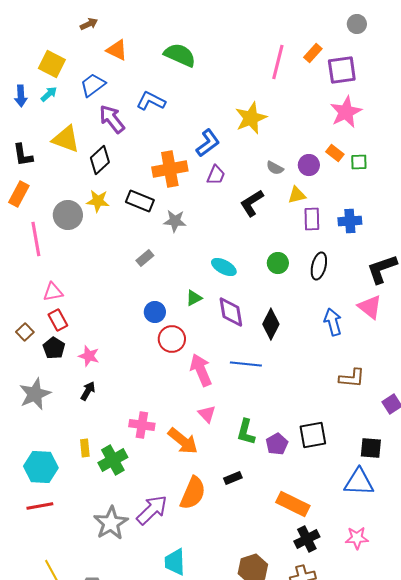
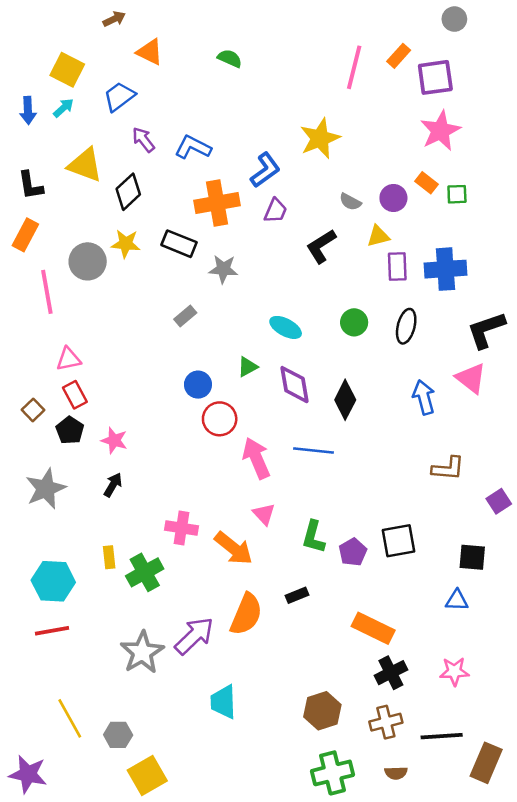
green semicircle: (180, 55) -> (230, 58), size x0.6
blue L-shape: (151, 101) -> (193, 147), moved
purple arrow: (112, 119) -> (143, 140), size x0.7
blue cross: (350, 221) -> (445, 269), size x1.4
blue triangle: (359, 482) -> (457, 600), size x0.6

